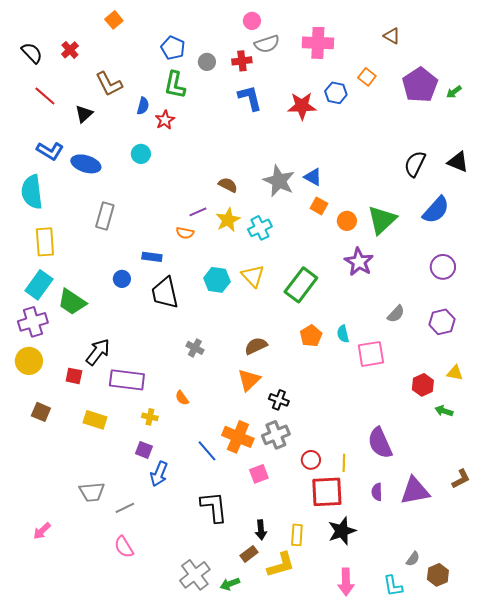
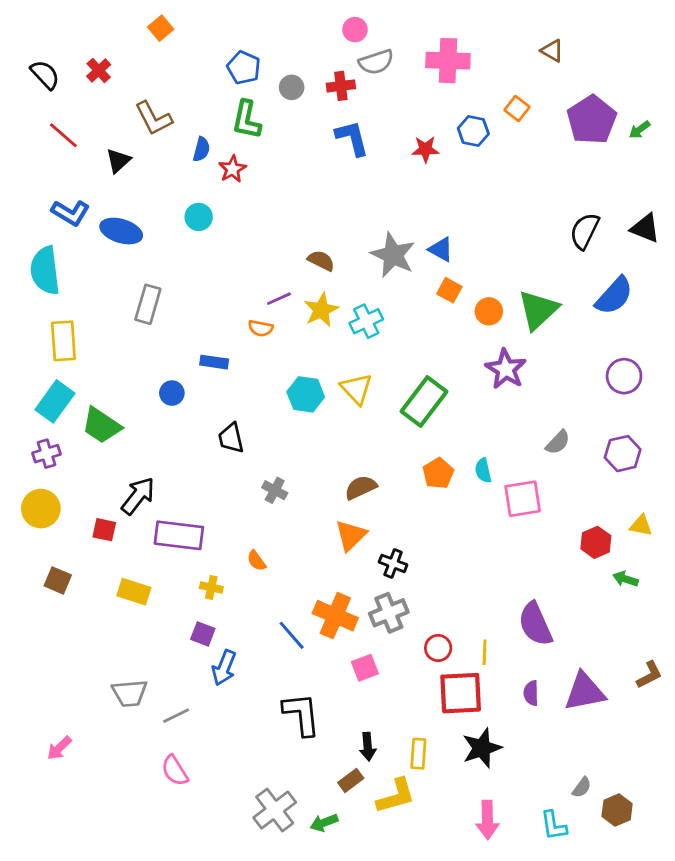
red star: (302, 106) -> (425, 149), size x0.7
black trapezoid: (165, 293) -> (231, 438), moved, size x0.7
purple cross: (33, 322) -> (46, 454), size x0.7

